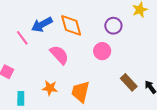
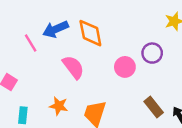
purple circle: (113, 26) -> (152, 53), moved

